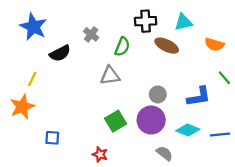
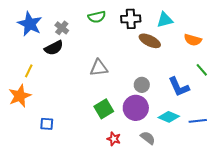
gray cross: (91, 34) -> (62, 28), moved
green semicircle: (122, 47) -> (97, 17), moved, turned 54
blue L-shape: (199, 97) -> (179, 87), turned 75
red star: (100, 154) -> (114, 139), moved

